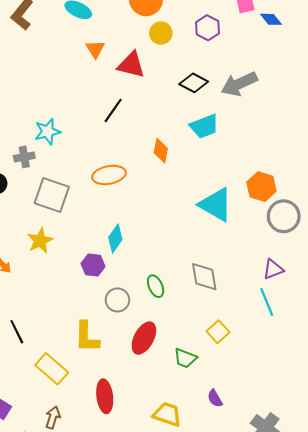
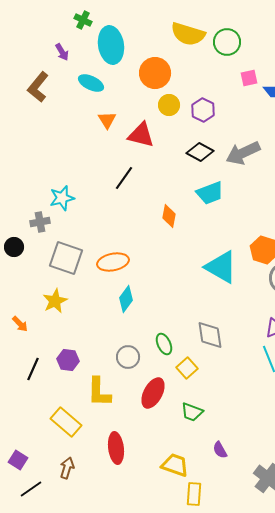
purple hexagon: (207, 28) -> (203, 110), moved
orange ellipse: (109, 175) -> (113, 262), moved
purple hexagon: (93, 265) -> (68, 360), moved
black line: (17, 332) -> (33, 369), moved, turned 50
yellow square: (218, 332) -> (187, 368), moved

